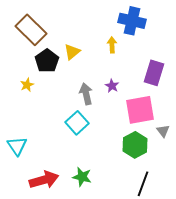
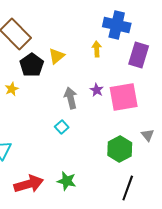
purple rectangle: (154, 73) -> (139, 55), moved
pink square: (140, 110) -> (124, 97), moved
cyan square: (77, 123) -> (62, 127), size x0.6

